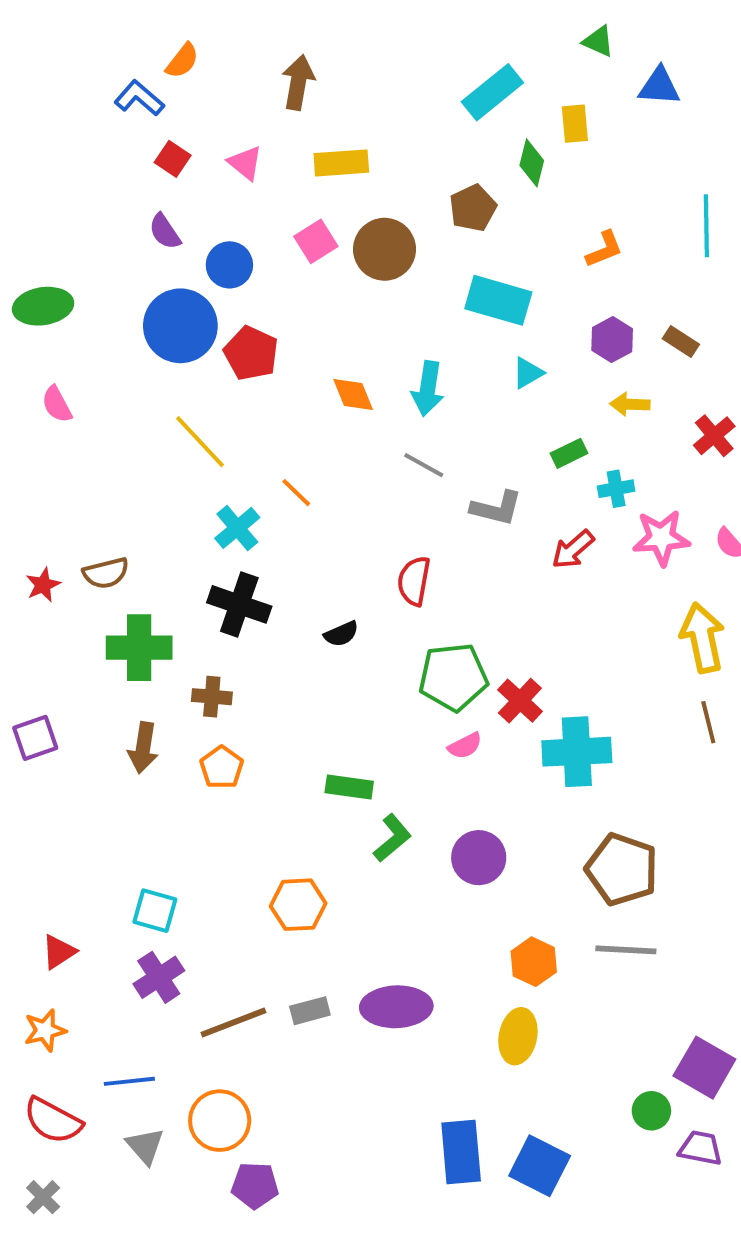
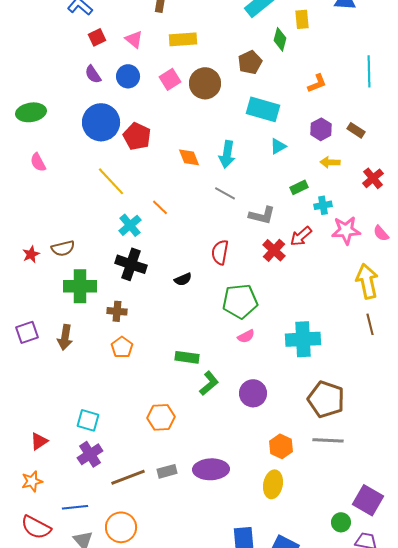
red square: (173, 159) -> (97, 37), turned 30
blue circle: (229, 265) -> (128, 76), moved
red cross: (520, 701) -> (274, 250), moved
brown arrow: (143, 748) -> (65, 337), moved

